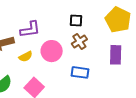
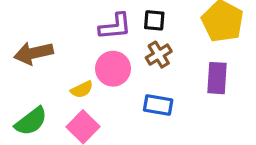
purple L-shape: (30, 29) -> (115, 26), moved
yellow semicircle: (26, 57) -> (82, 89), moved

